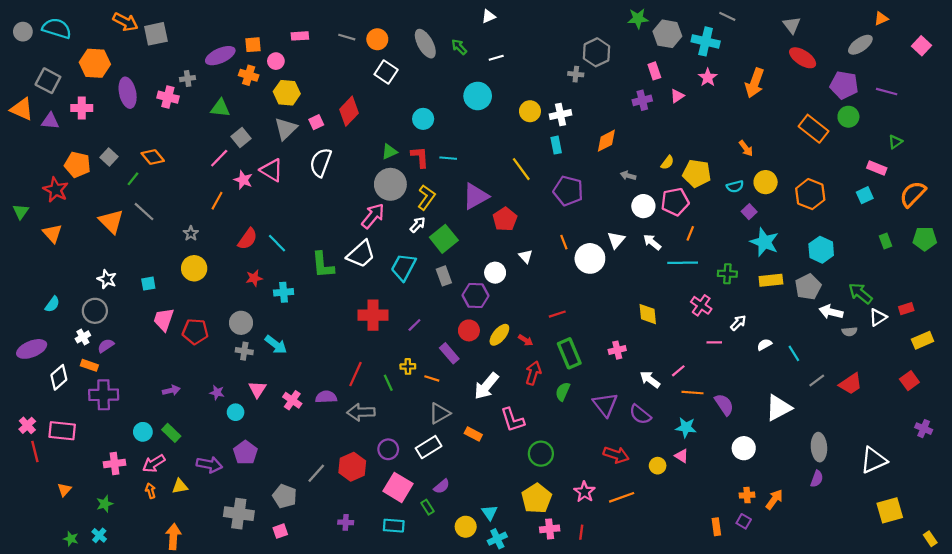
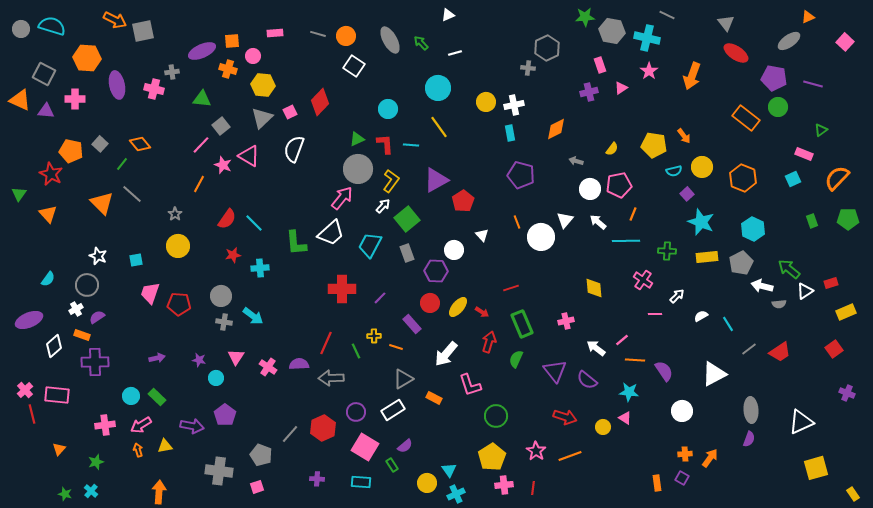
yellow line: (521, 169) -> (439, 127), moved
yellow pentagon: (697, 173) -> (654, 145), moved

